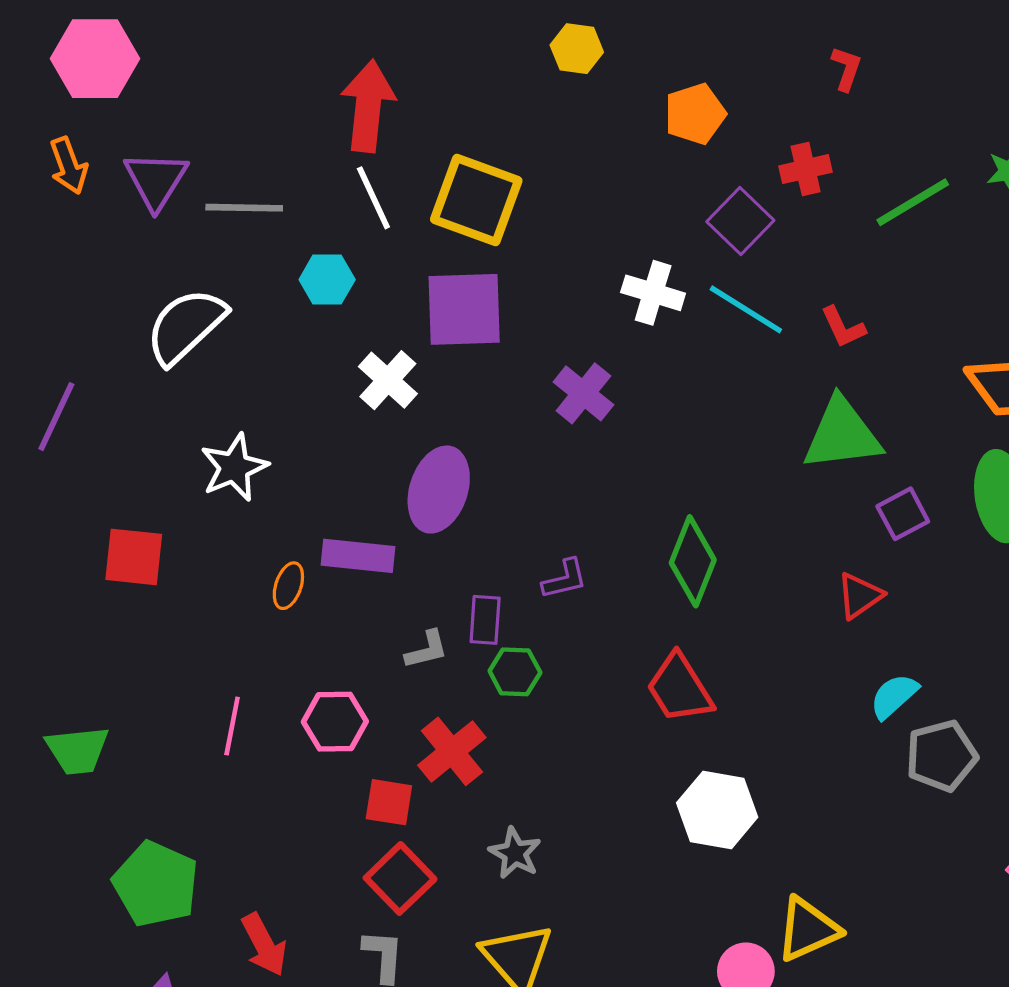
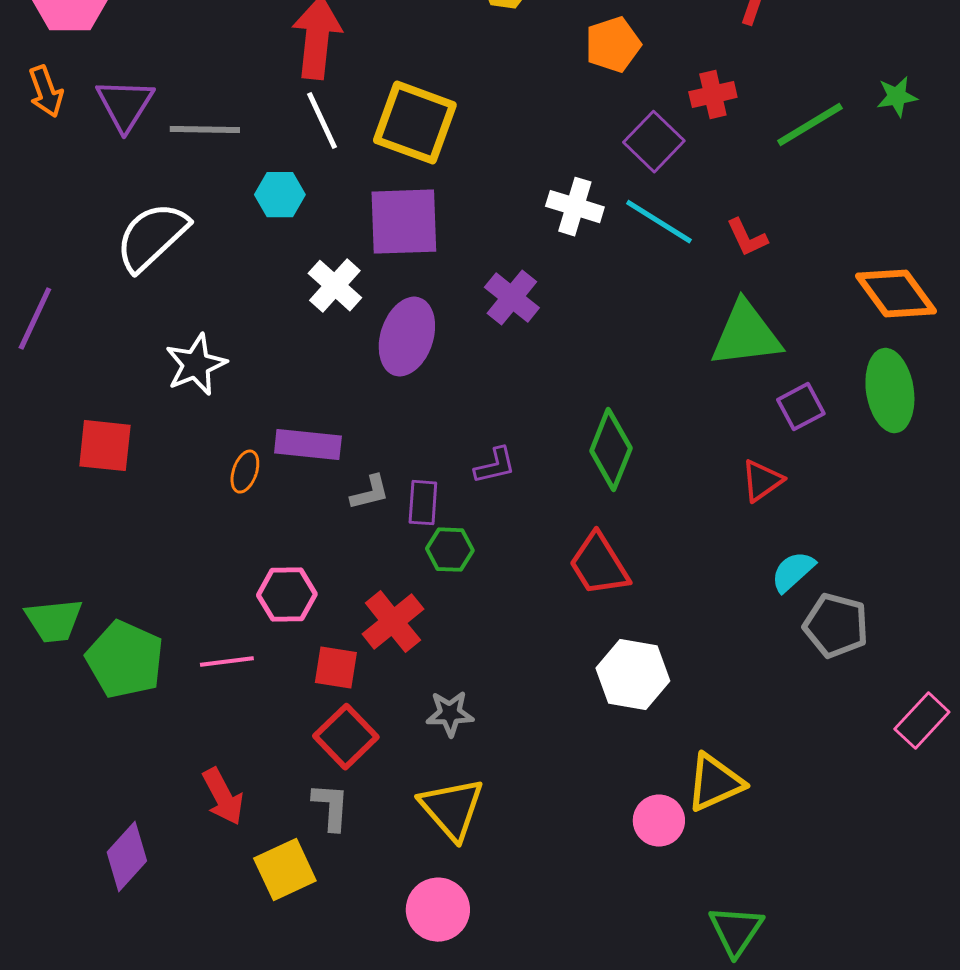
purple ellipse: (439, 490) -> (407, 337), moved
gray L-shape: (427, 650) -> (370, 493), moved
pink line: (232, 726) -> (227, 662), moved, turned 72
gray pentagon: (941, 756) -> (836, 626), turned 30
gray star: (515, 853) -> (450, 714), turned -30
green pentagon: (156, 884) -> (125, 660), moved

